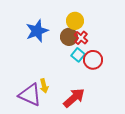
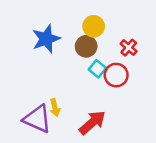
red cross: (81, 38) -> (129, 48), moved

